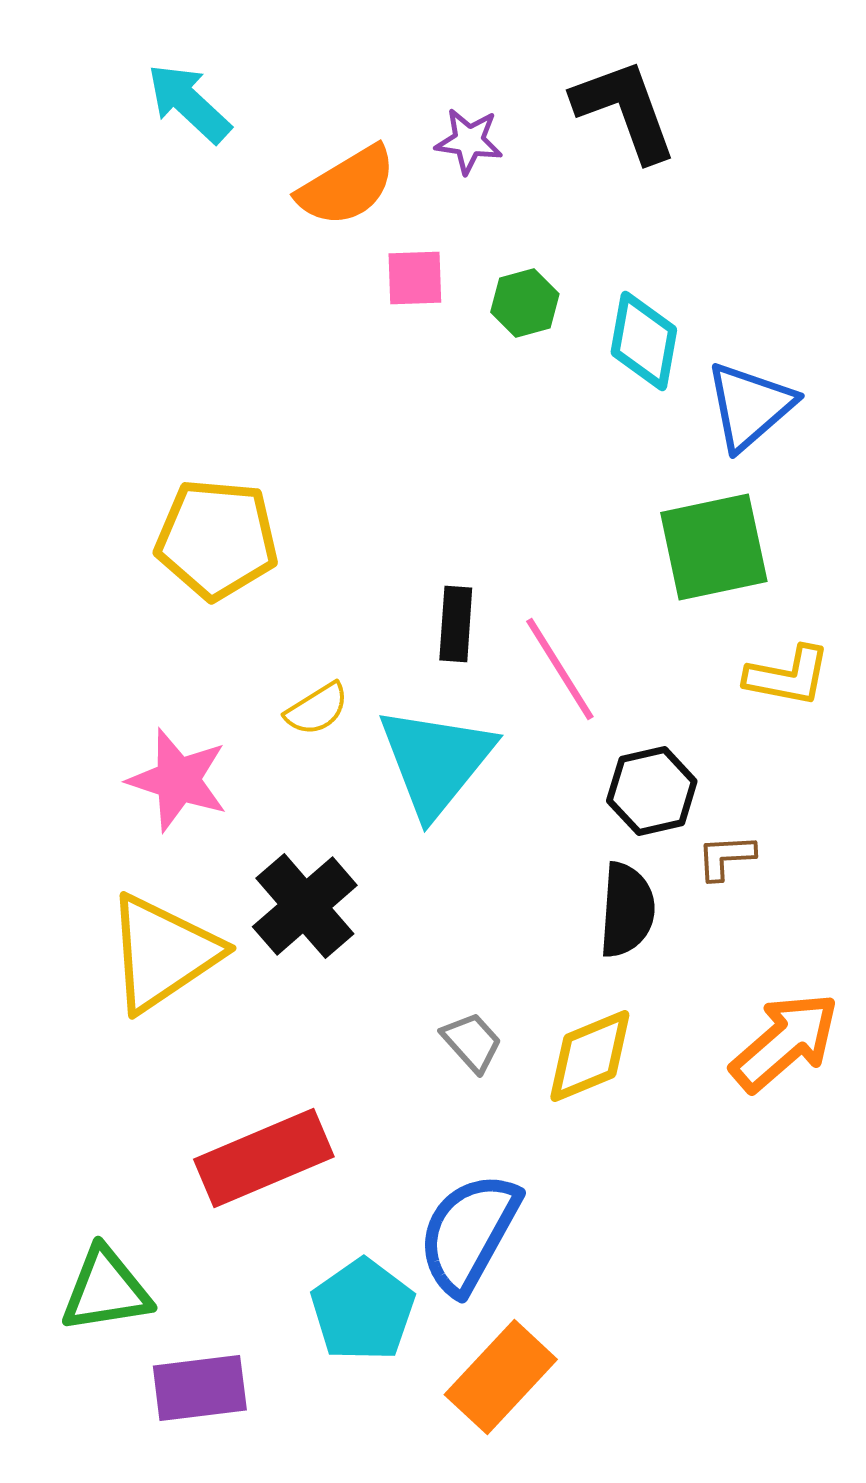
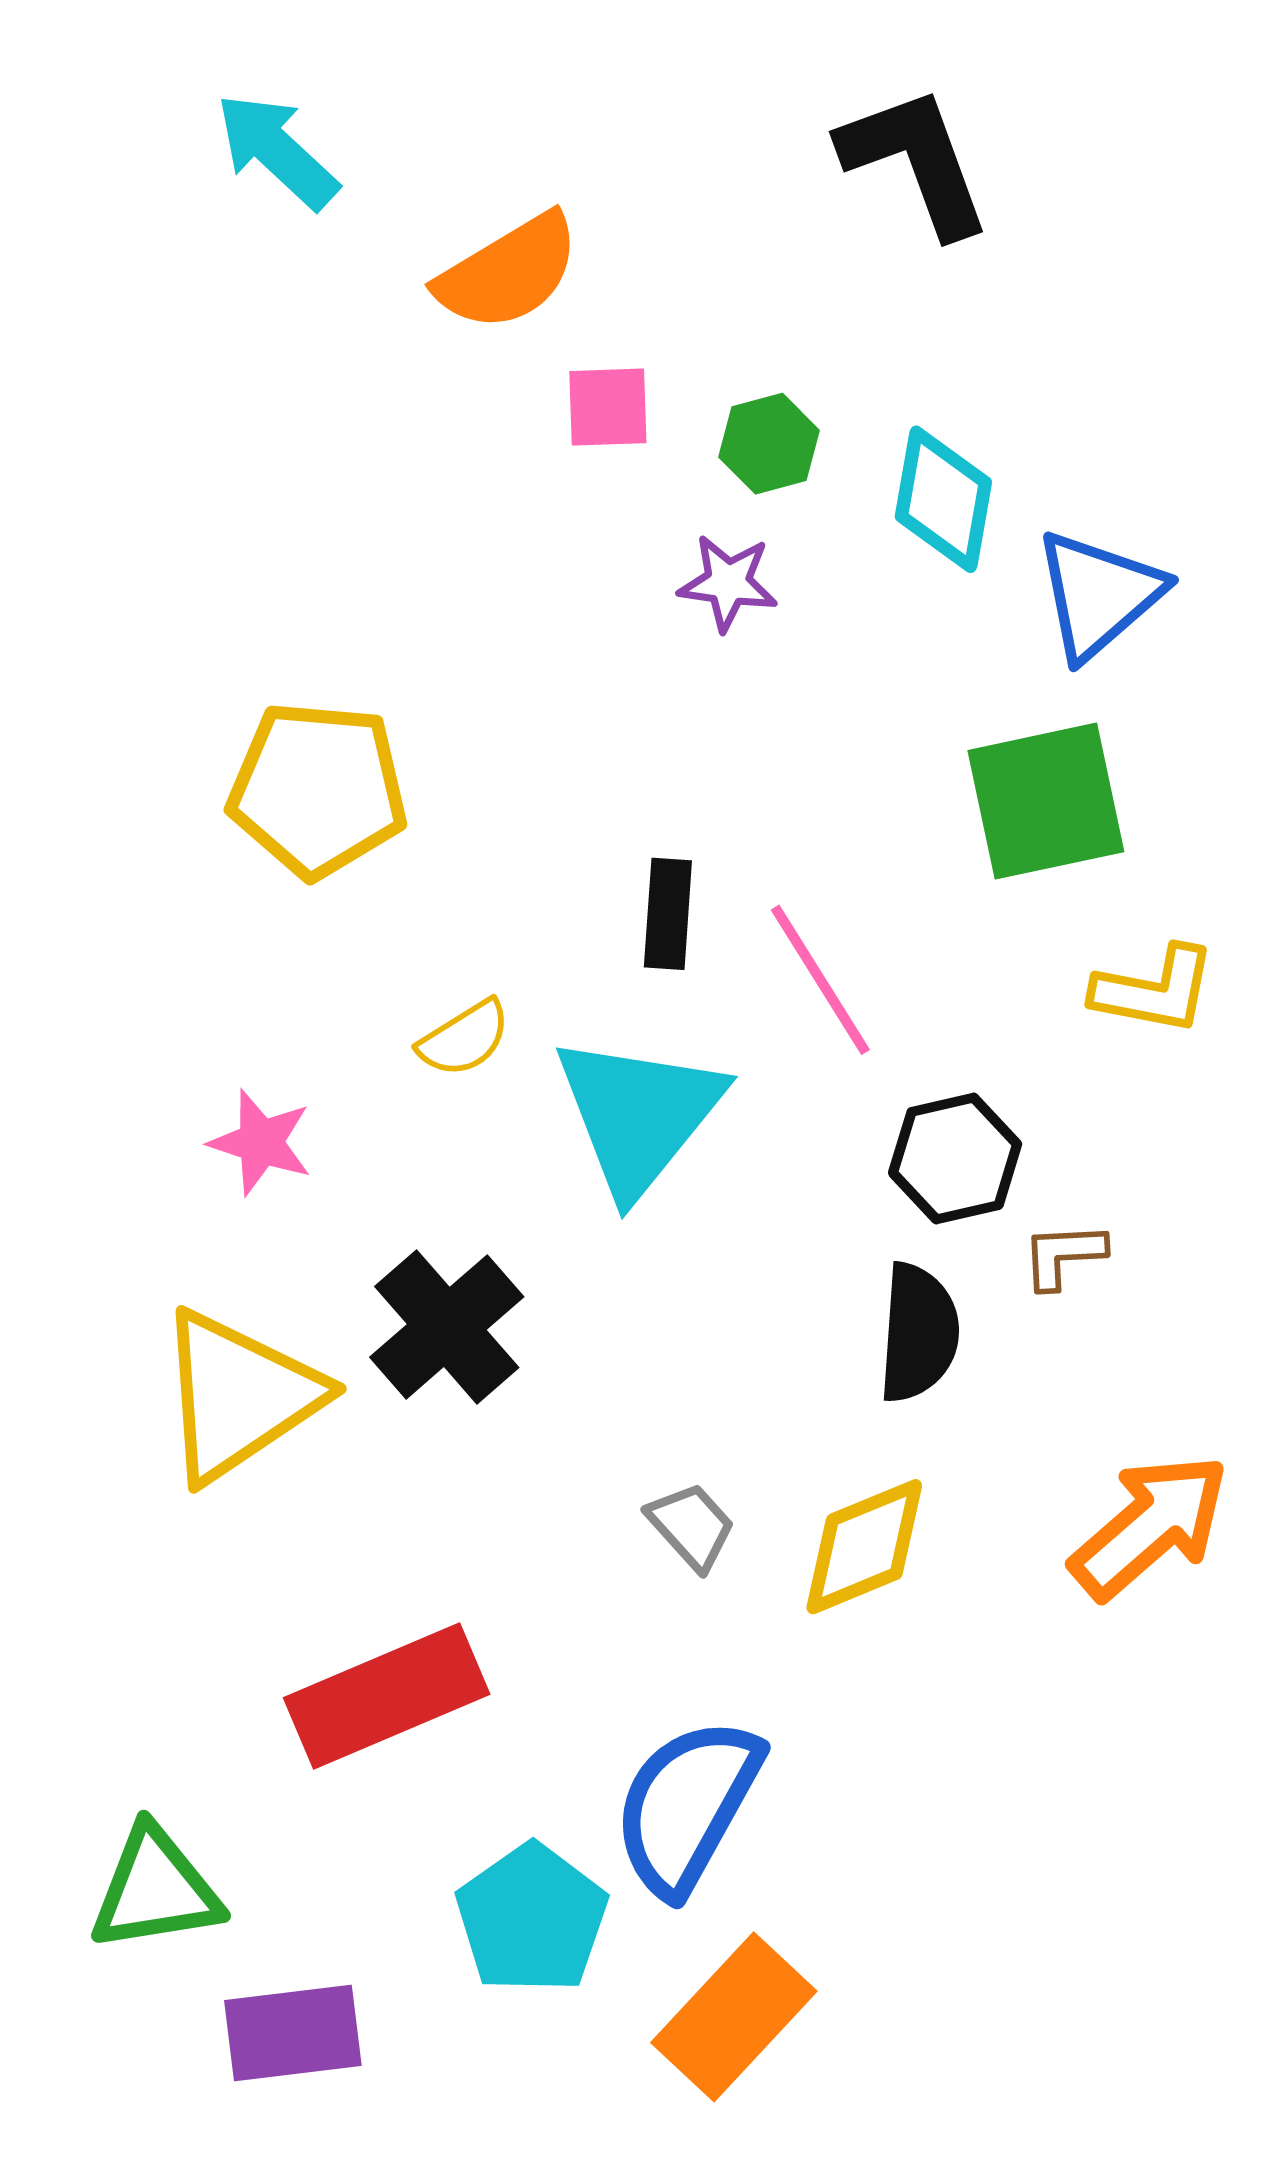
purple star: (469, 141) -> (728, 583), moved
pink star: (178, 780) -> (261, 1142), size x0.7

